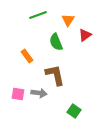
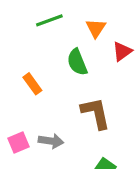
brown L-shape: (55, 75) -> (96, 113), moved
pink square: (18, 94) -> (18, 143), turned -32

